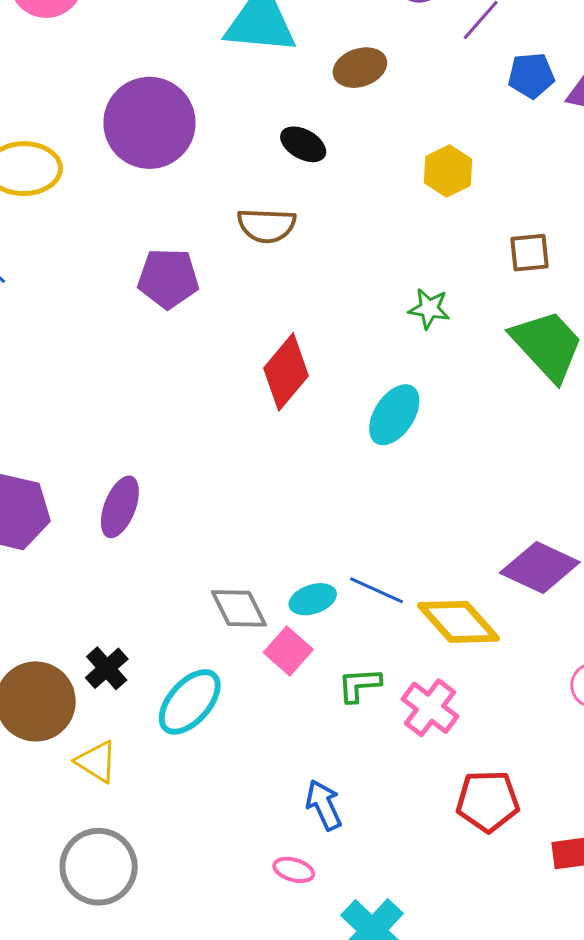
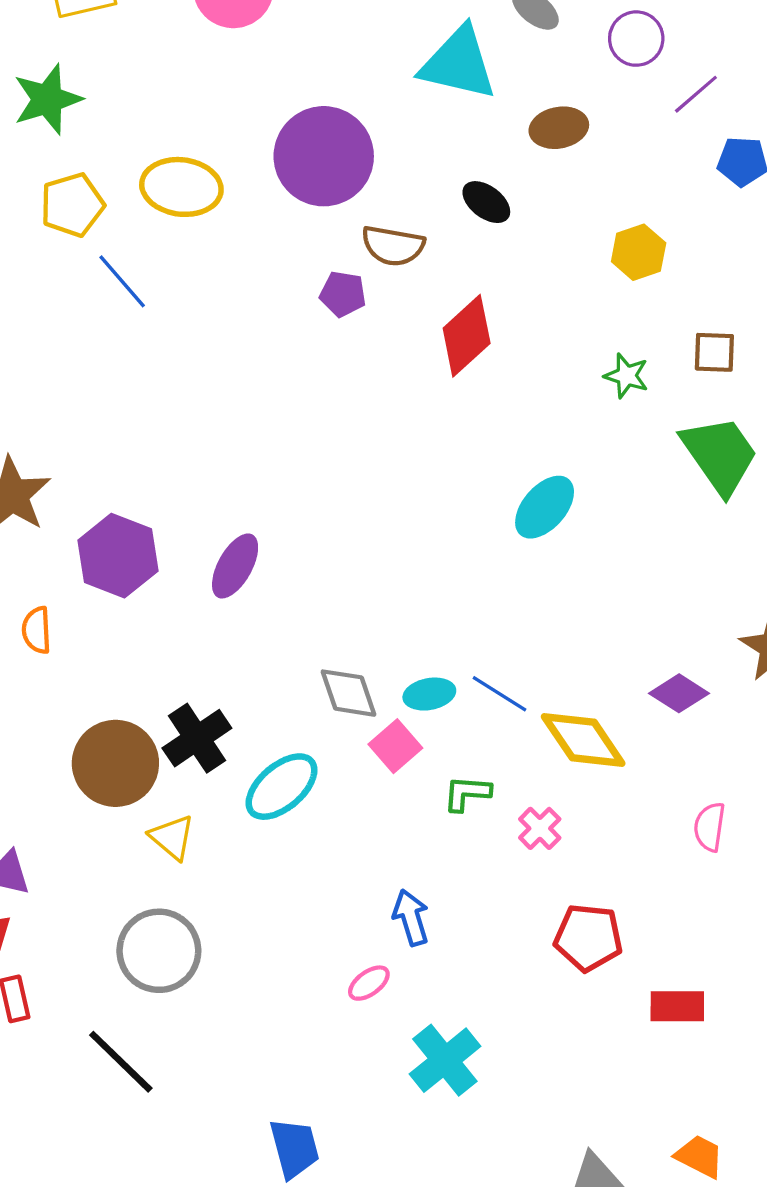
brown semicircle: (267, 225) -> (393, 246), moved
purple pentagon: (168, 278) -> (343, 294), moved, size x0.7
green star: (429, 309) -> (626, 376), moved
red diamond: (286, 372) -> (467, 336), moved
purple diamond: (540, 567) -> (679, 693), size x0.7
black cross: (107, 668) -> (197, 738), size x1.4
pink cross: (430, 708) -> (540, 828), size x0.7
pink ellipse: (294, 870) -> (369, 983), turned -60

